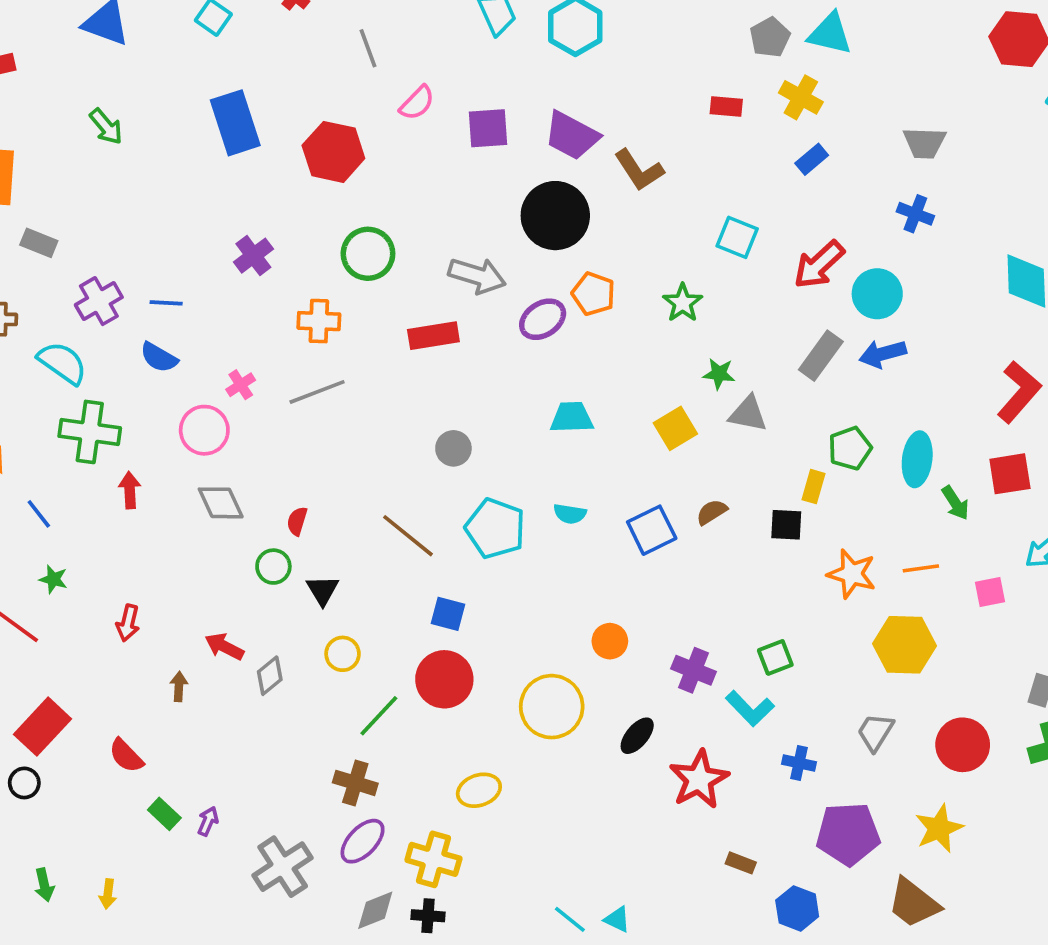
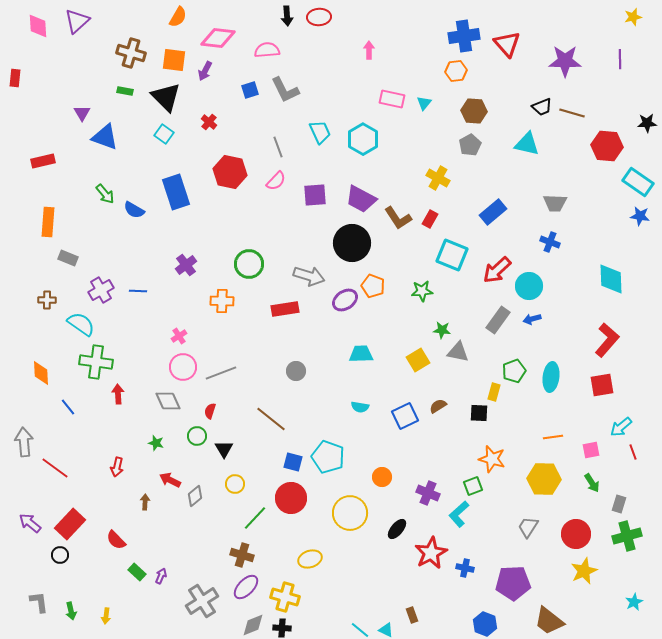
cyan triangle: (830, 34) -> (527, 144), moved
gray line: (368, 48) -> (278, 147), moved
yellow cross: (801, 97) -> (438, 178), moved
red rectangle: (726, 106) -> (430, 219), moved, turned -66
red hexagon: (333, 152) -> (230, 172), moved
blue rectangle: (812, 159) -> (493, 212), size x1.5
cyan square: (737, 237) -> (452, 255), size x1.4
green star: (683, 303) -> (422, 291), turned 30
blue arrow: (883, 354) -> (532, 319), size x0.7
blue semicircle: (159, 357) -> (134, 210), moved
gray line: (317, 392) -> (221, 373), moved
pink circle: (204, 430) -> (183, 367), moved
green arrow: (955, 503) -> (592, 483), moved
cyan pentagon: (495, 528) -> (328, 457), moved
orange star: (852, 574) -> (492, 459), moved
green star: (53, 579) -> (156, 443), moved
cyan L-shape: (750, 708) -> (459, 514), turned 92
blue cross: (799, 763) -> (465, 568), moved
yellow star: (939, 828) -> (584, 571), moved
brown rectangle: (741, 863) -> (412, 615), moved, turned 49

